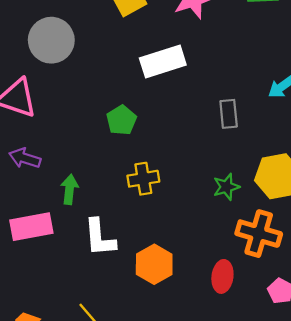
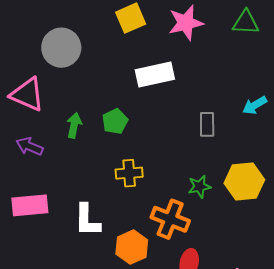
green arrow: (69, 189) -> (74, 125), moved
orange cross: (259, 234) -> (170, 219), moved

